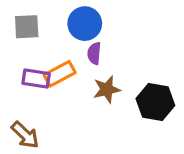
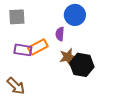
blue circle: (85, 24) -> (75, 15), moved
black hexagon: (155, 102) -> (82, 65), moved

